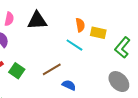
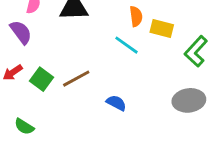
brown line: (52, 69) -> (76, 79), moved
gray ellipse: (119, 82) -> (189, 100), turned -55

